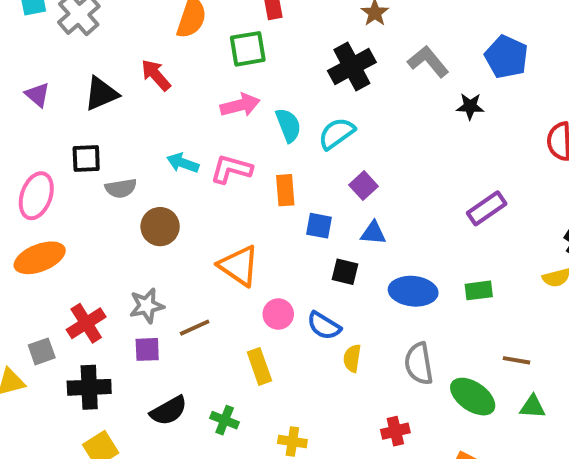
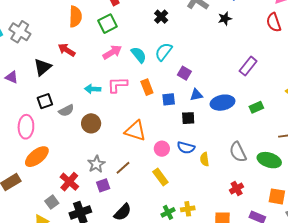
black cross: (352, 66) -> (161, 17), size x0.6
blue ellipse: (413, 291) -> (223, 103), moved
green cross: (225, 420) -> (168, 212), moved, turned -32

